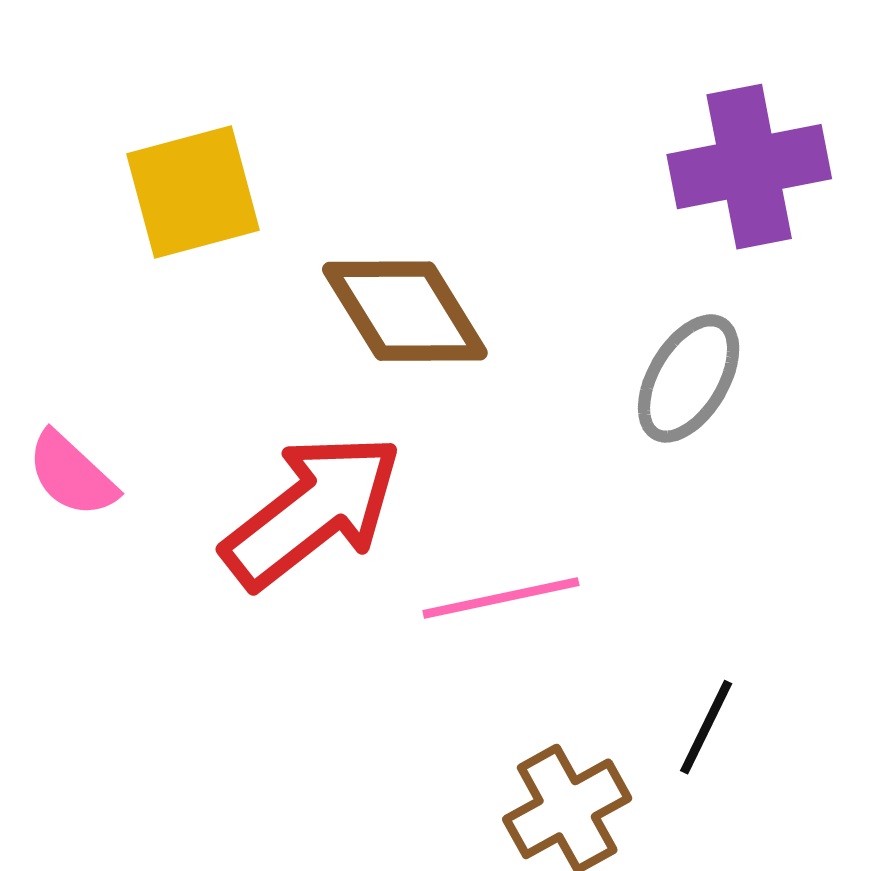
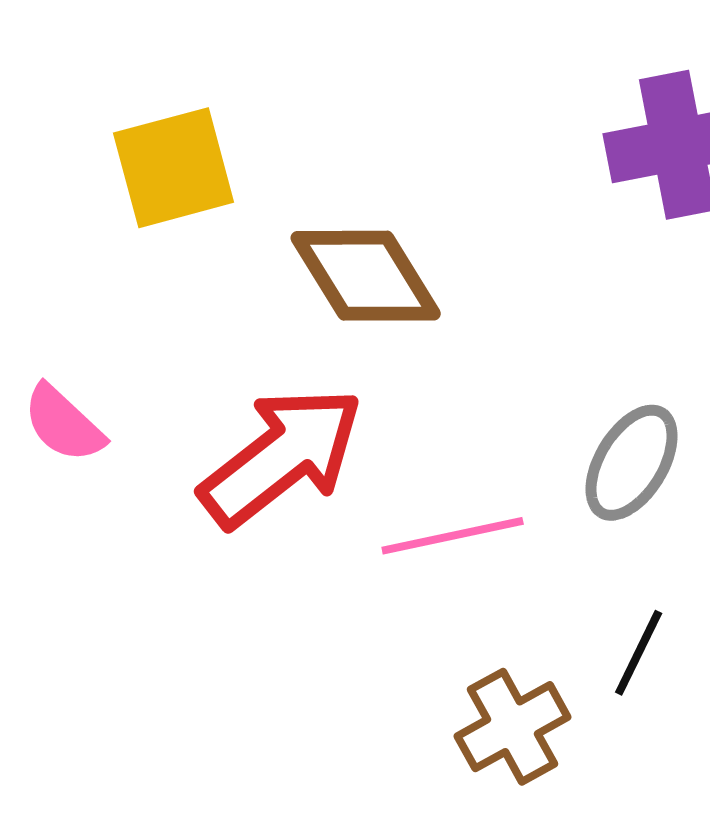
gray ellipse: (689, 378) -> (632, 463), moved

